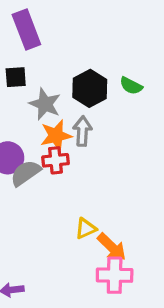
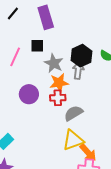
gray arrow: (82, 131) -> (78, 70), moved
gray semicircle: (26, 173) -> (73, 113), moved
yellow triangle: (86, 228) -> (73, 140), size x1.6

